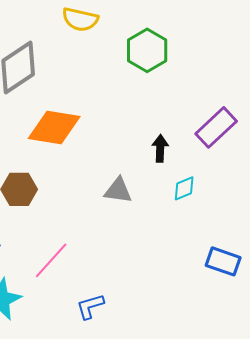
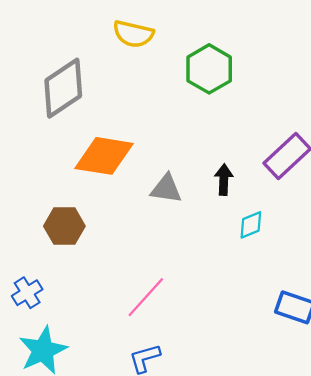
gray triangle: (118, 190) -> (166, 189), moved
pink line: (51, 260) -> (146, 297), moved

